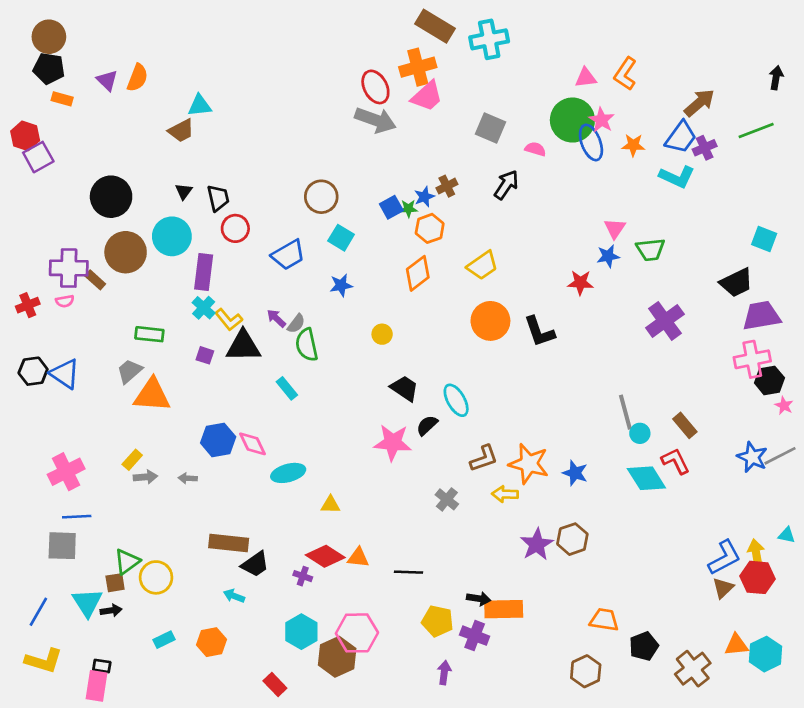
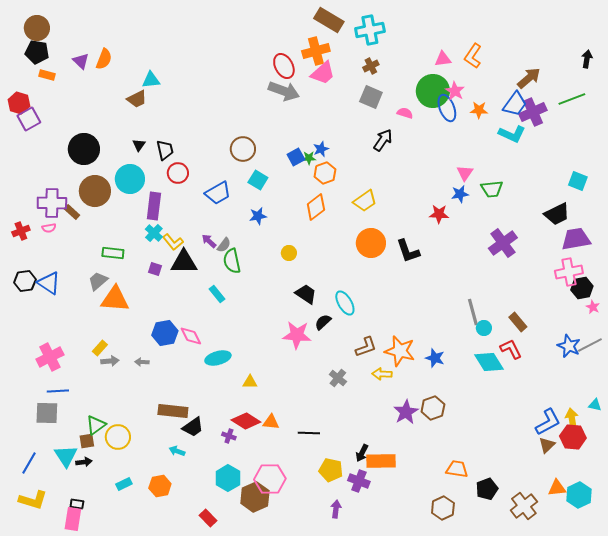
purple cross: (705, 148) -> (533, 112), size x1.5
brown cross: (447, 186) -> (371, 66), moved
black arrow: (479, 599) -> (362, 453), turned 108

